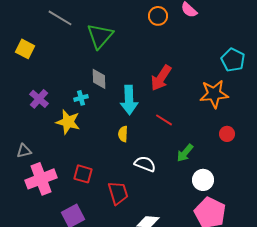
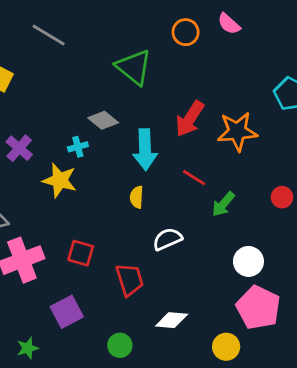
green triangle: (100, 36) -> (134, 67), moved, turned -32
gray diamond: (99, 79) -> (103, 120), turned -50
orange star: (214, 94) -> (237, 131), moved
green arrow: (185, 153) -> (223, 204), moved
white semicircle: (145, 164) -> (167, 239), turned -45

